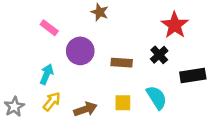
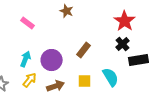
purple circle: (80, 51) -> (52, 60), moved
black cross: (159, 55) -> (123, 44), moved
brown rectangle: (122, 63) -> (84, 50), turned -56

